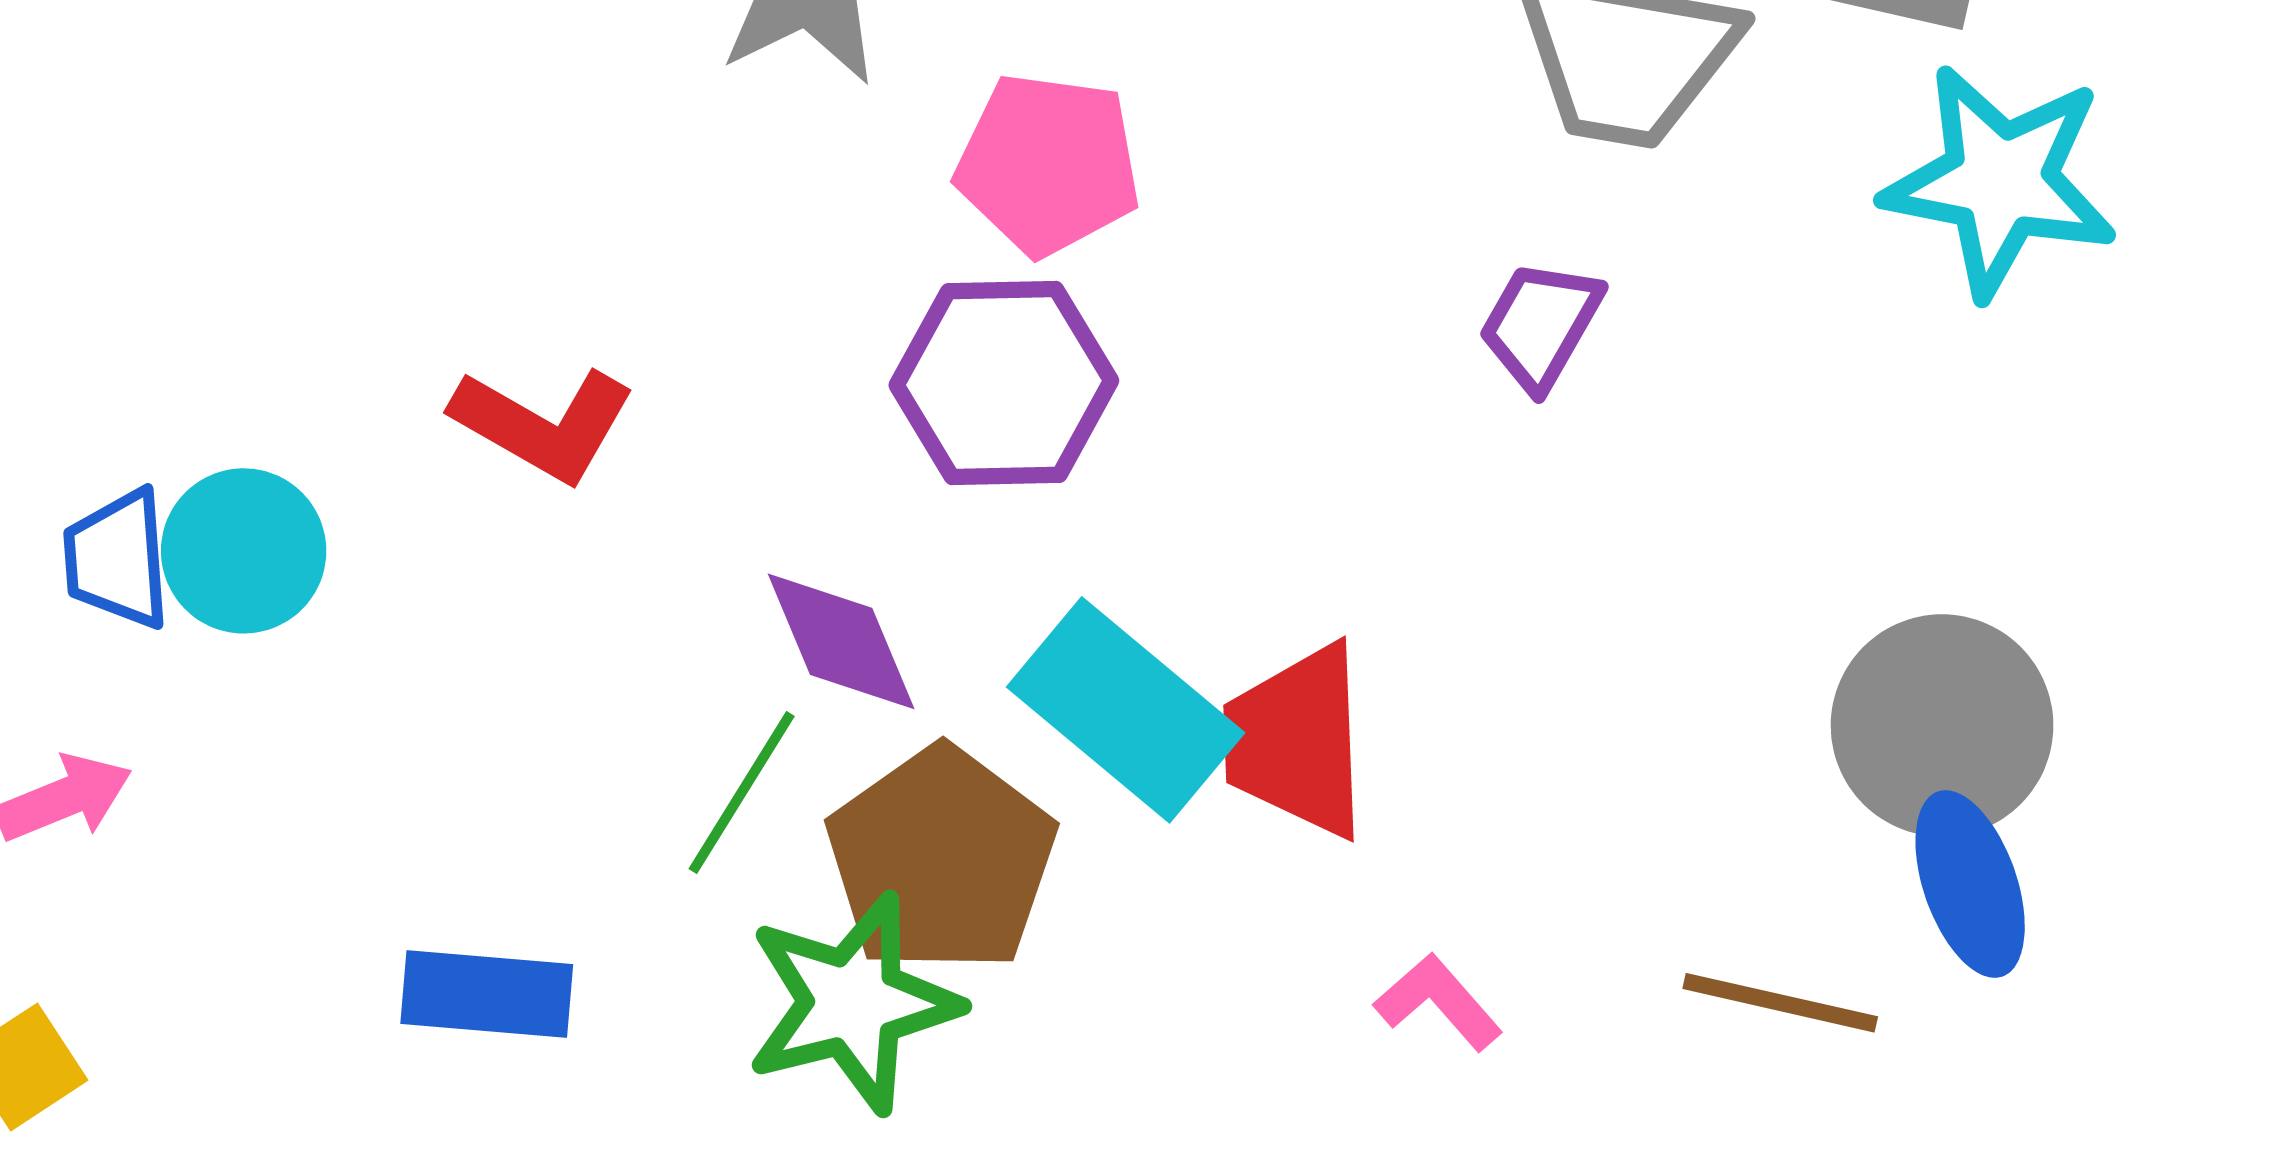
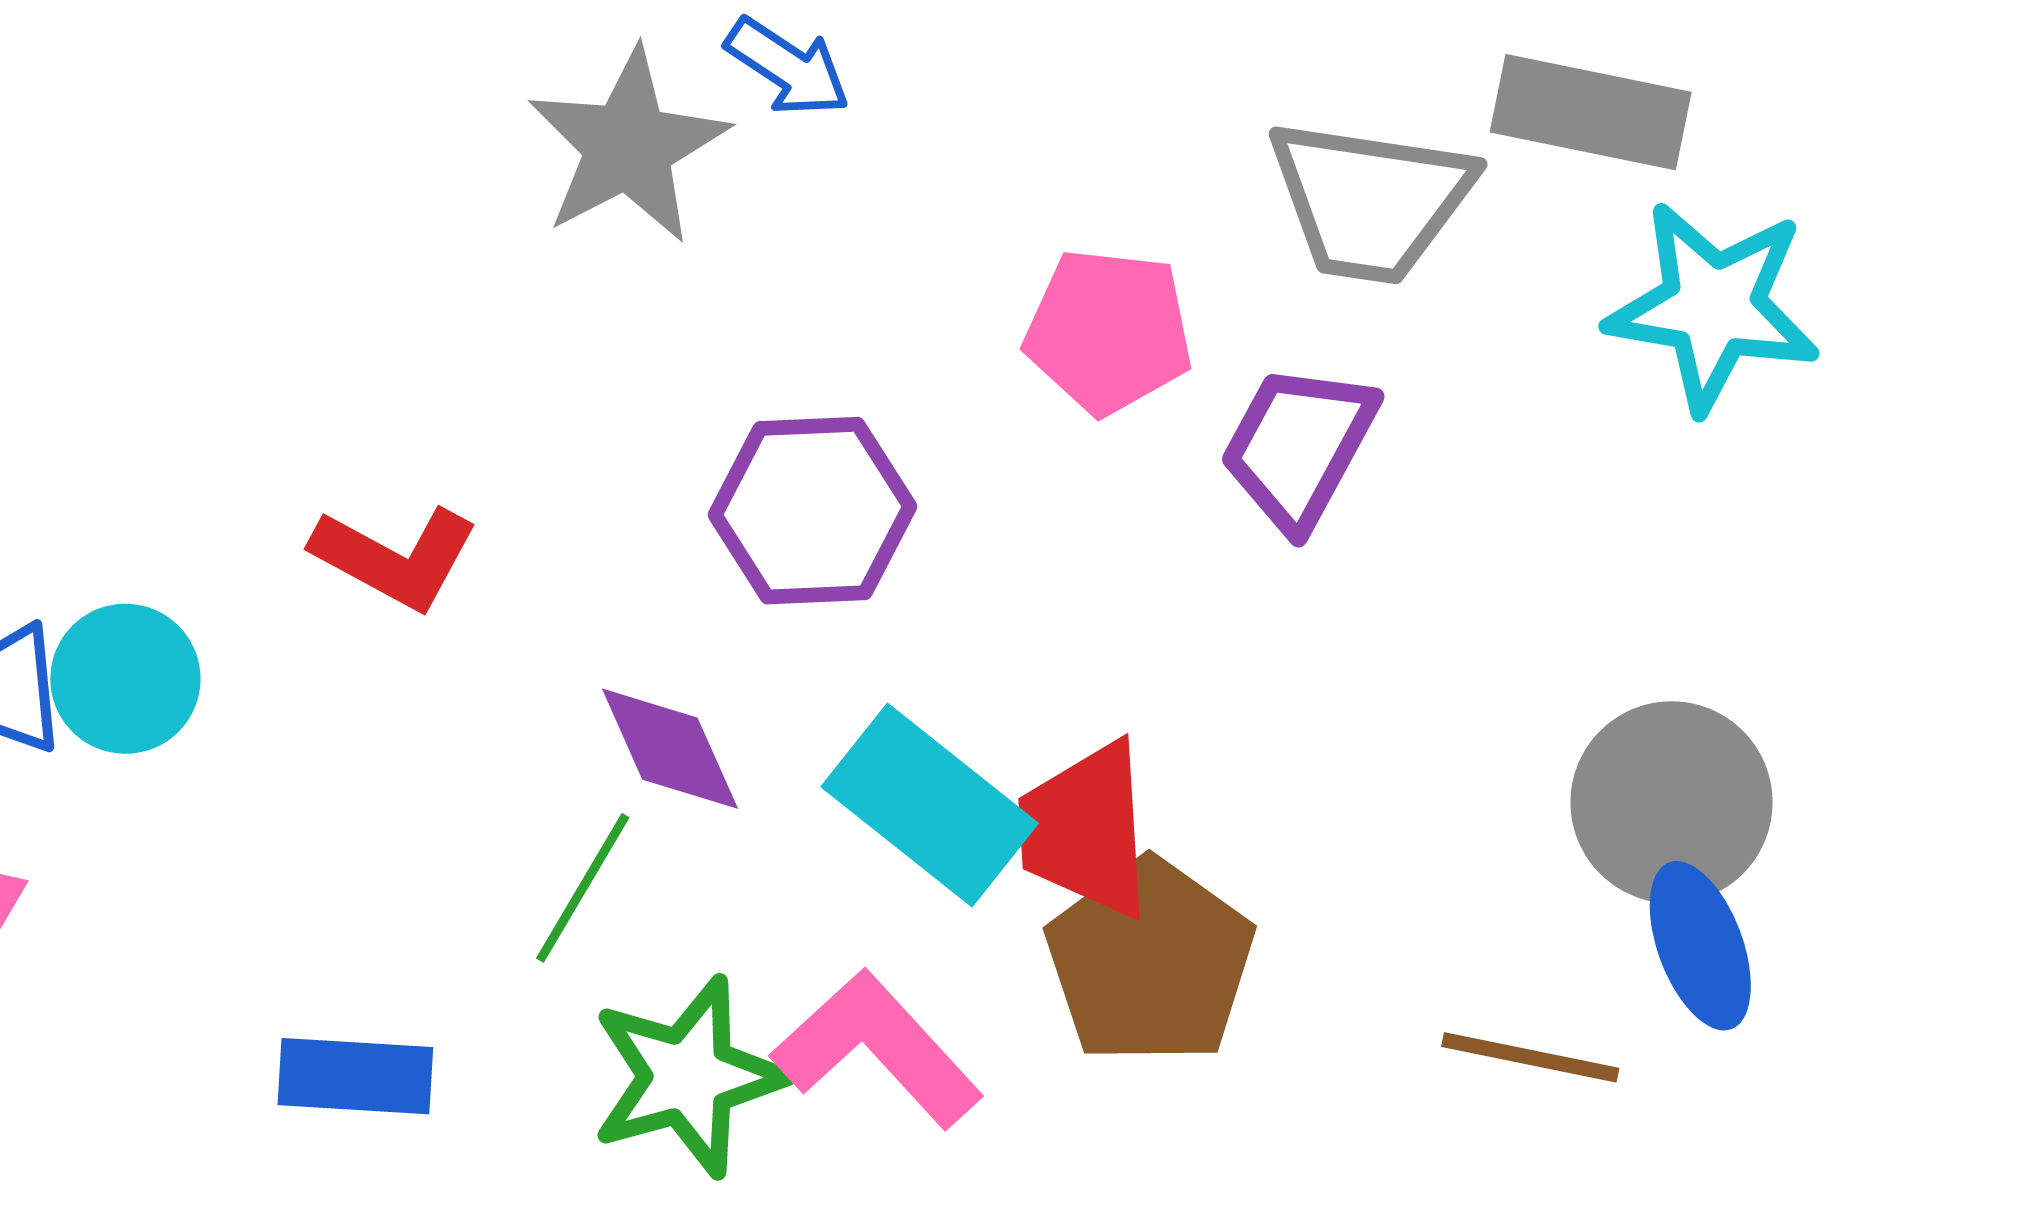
pink pentagon: (1048, 164) -> (1109, 331), moved
purple trapezoid: (1541, 325) -> (1299, 447), size x1.4
brown pentagon: (941, 860) -> (1150, 962), moved
pink L-shape: (1438, 1002) -> (877, 1049), moved, size x1.8

